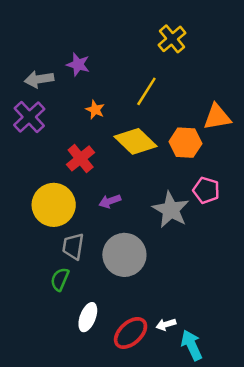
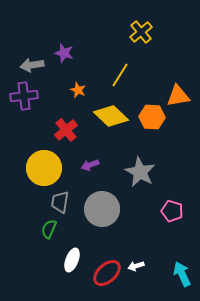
purple cross: (29, 117) -> (24, 96), turned 36
pink pentagon: (206, 190) -> (172, 211), moved
cyan arrow: (192, 345) -> (182, 274), moved

